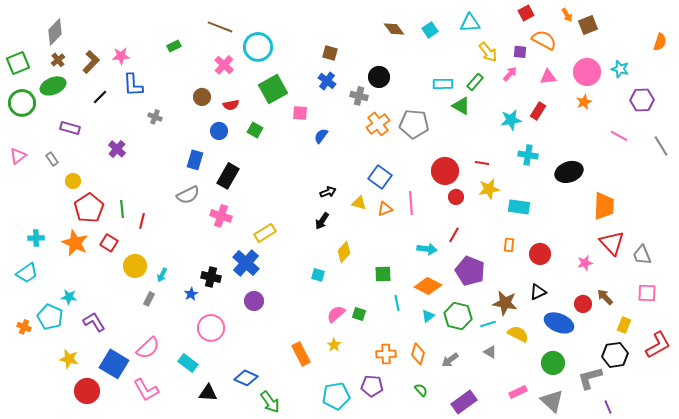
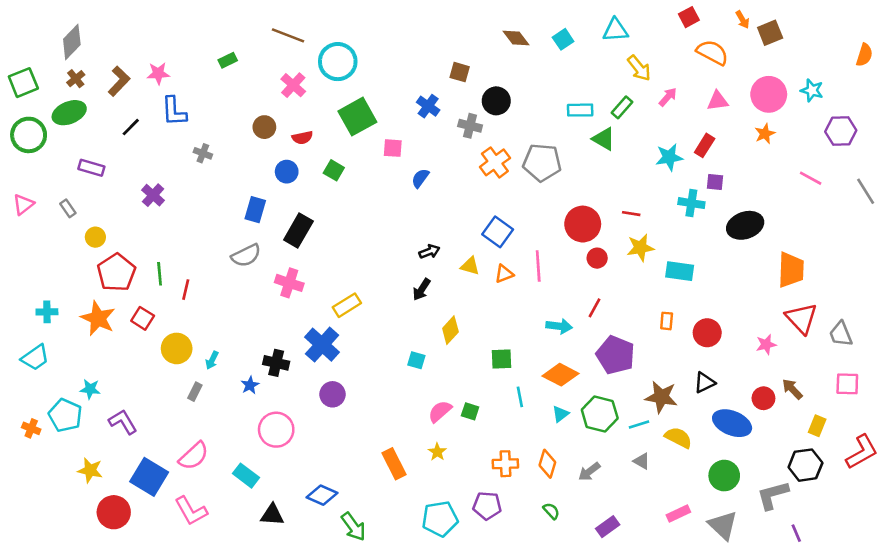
purple square: (520, 52) -> (715, 182), moved
brown square: (330, 53) -> (460, 72), moved
purple rectangle: (464, 402) -> (608, 527), size x0.7

